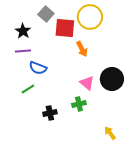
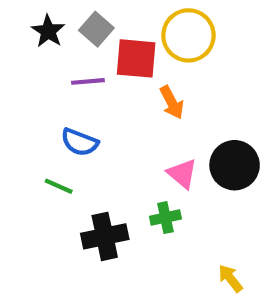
black star: (23, 31) -> (48, 31), moved
purple line: (23, 51) -> (88, 81), moved
green line: (28, 89) -> (59, 186), turned 56
black cross: (50, 113) -> (105, 236), size x1.5

